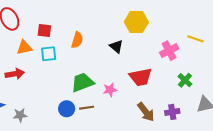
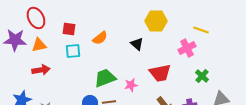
yellow line: (196, 39) -> (201, 30), moved
orange semicircle: (77, 40) -> (100, 38), turned 35
orange triangle: (24, 47) -> (39, 45), moved

